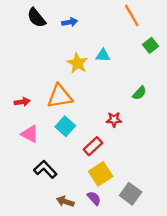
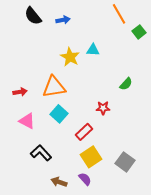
green square: (150, 45) -> (139, 32), moved
gray square: (131, 194) -> (125, 162), moved

